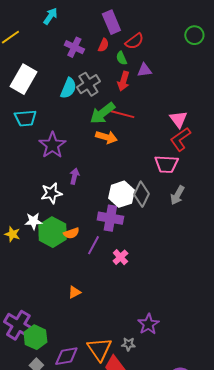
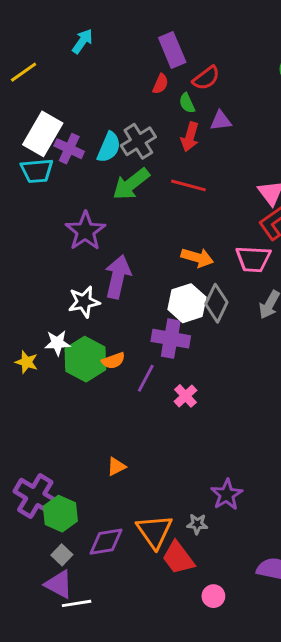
purple cross: (74, 47) -> (69, 149), moved
green arrow: (102, 113) -> (131, 184), moved
cyan trapezoid: (25, 118) -> (37, 171), moved
orange arrow: (106, 137) -> (197, 258), moved
purple arrow: (74, 176) -> (118, 277), size x1.8
orange triangle: (74, 292) -> (116, 467), moved

